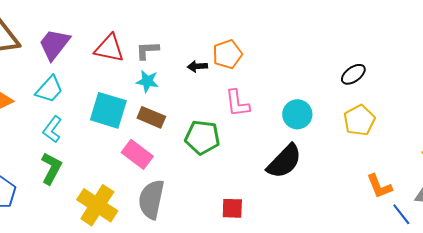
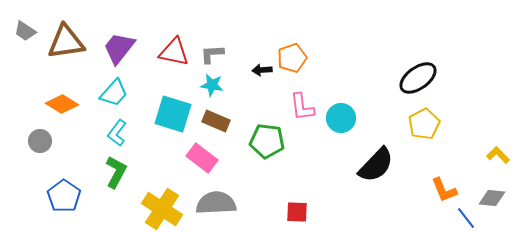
black ellipse: (353, 74) -> (418, 78), size x1.5
cyan circle: (297, 114) -> (341, 118), moved
black semicircle: (284, 161) -> (376, 165), moved
gray semicircle: (151, 199) -> (216, 203), turned 75

